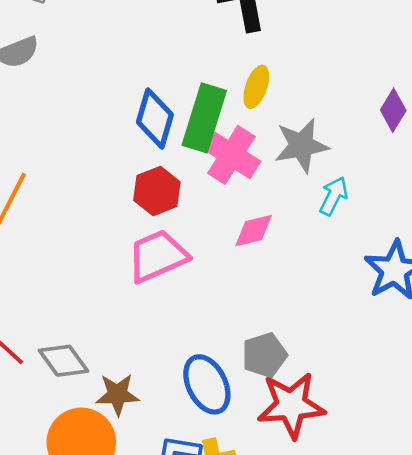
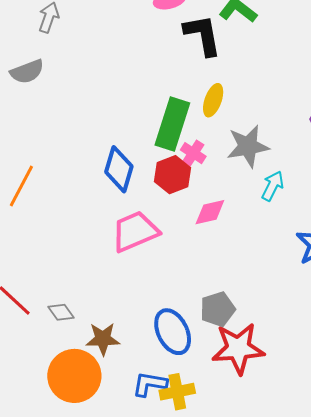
blue diamond: (155, 118) -> (119, 169), moved
pink cross: (231, 155) -> (193, 153), size x0.6
red hexagon: (157, 191) -> (172, 175), moved
gray diamond: (63, 361) -> (61, 312), size x0.7

